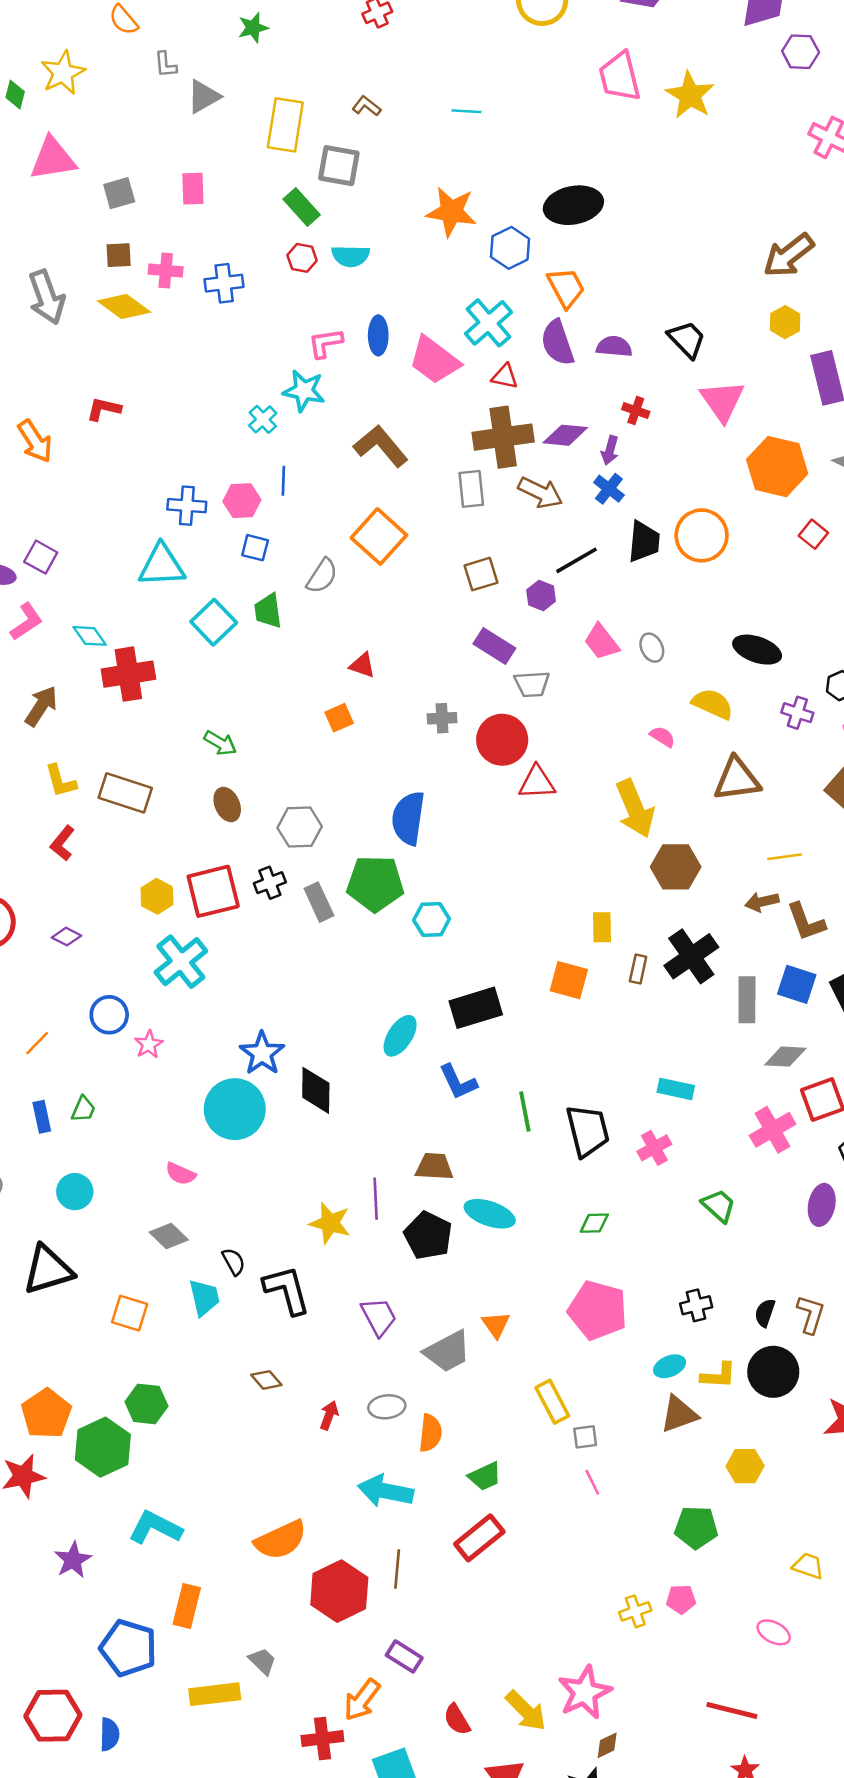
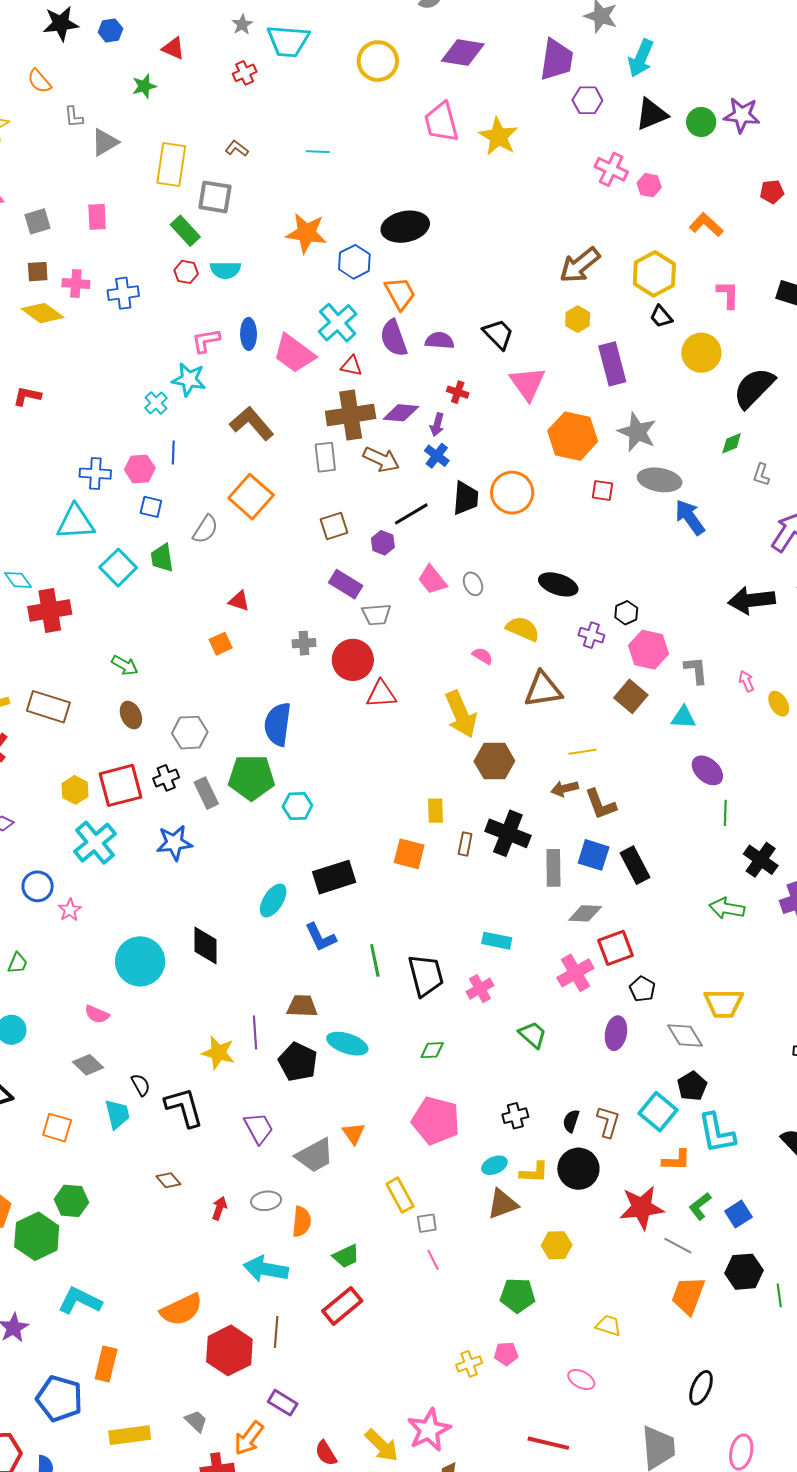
red square: (813, 534) -> (603, 491), turned -30
black cross: (691, 956) -> (508, 833), turned -33
blue star: (262, 1053) -> (174, 843), moved, turned 30
gray trapezoid: (262, 1661) -> (196, 1421), moved

